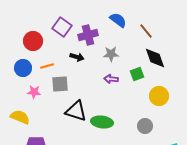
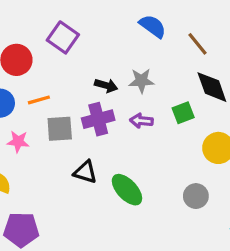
purple cross: (88, 35) -> (98, 119), moved
black arrow: (77, 57) -> (106, 85), moved
black triangle: (76, 111) -> (85, 172), size x0.7
green ellipse: (102, 122) -> (127, 190), turned 40

